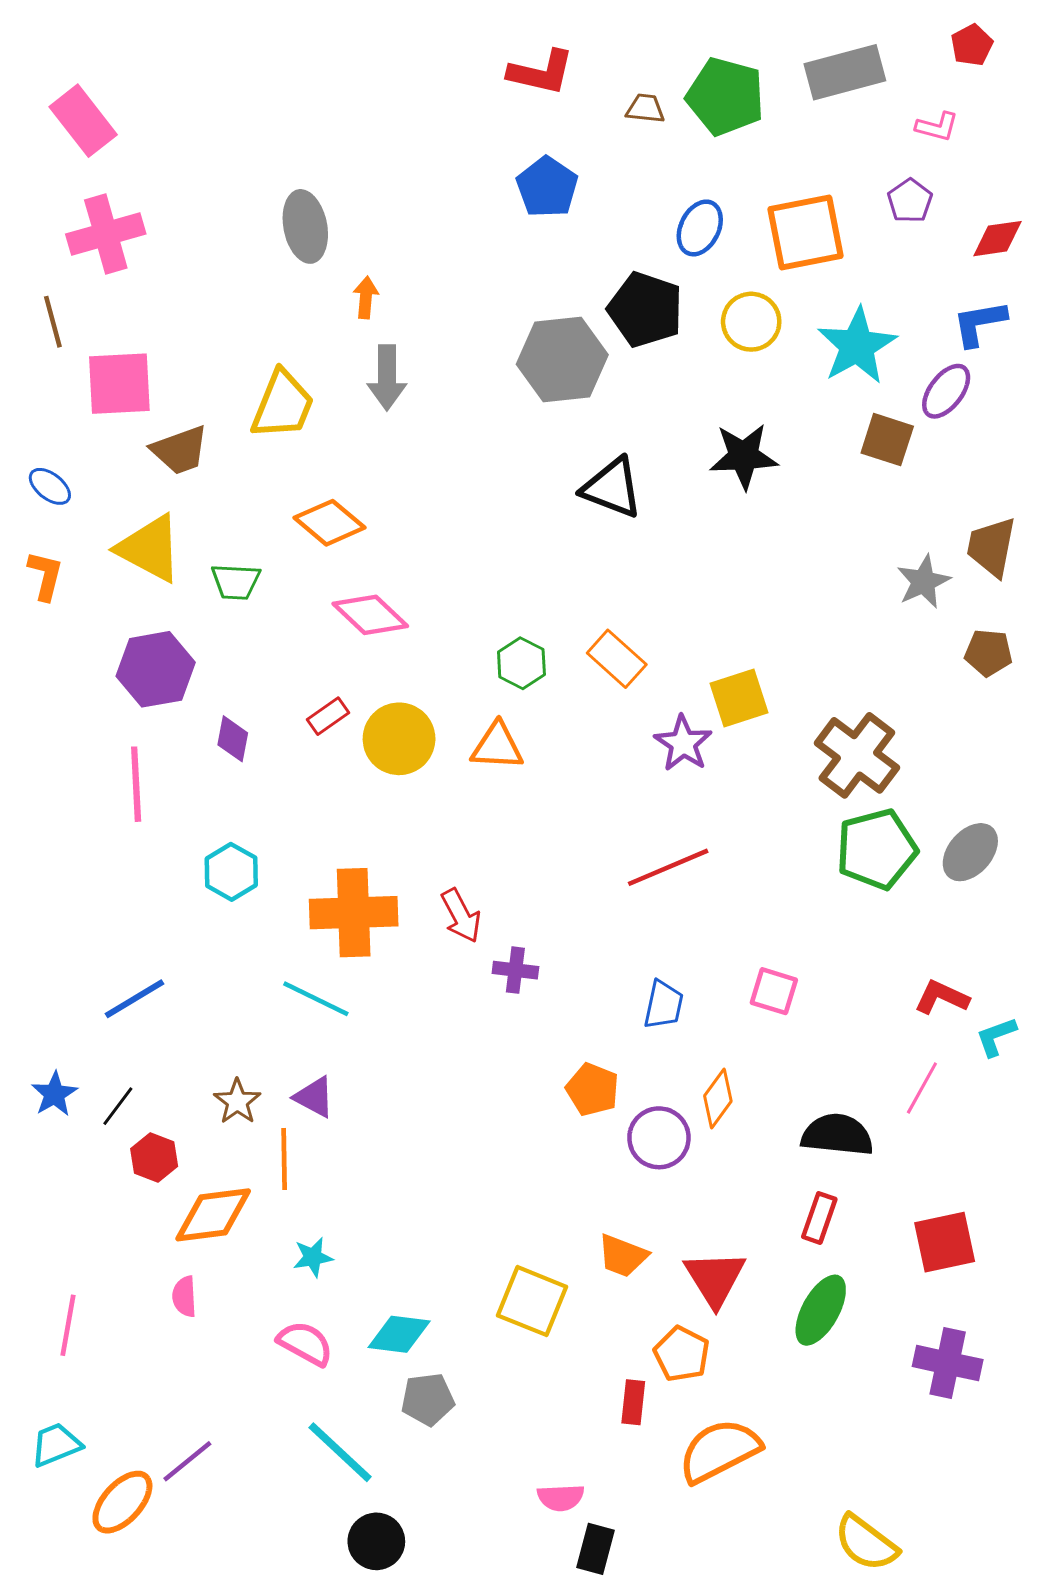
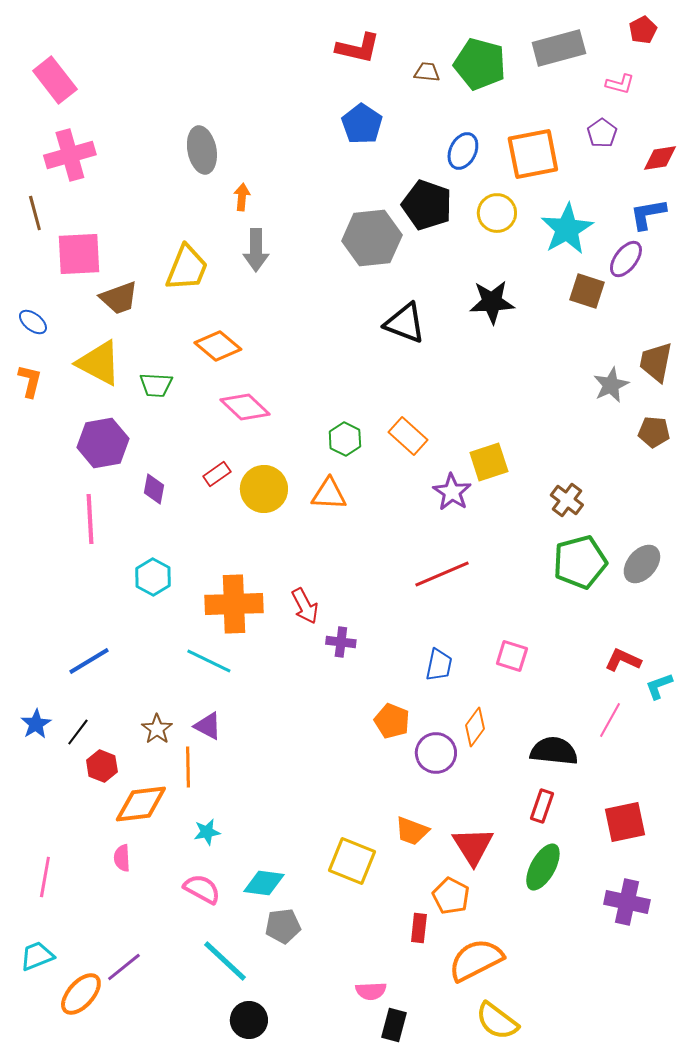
brown cross: (857, 755) -> (567, 500), size x0.6
yellow semicircle: (866, 1543) -> (497, 1021), moved

